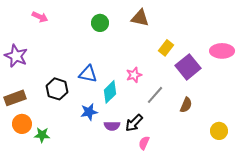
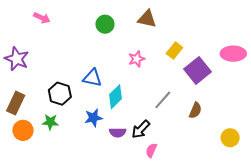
pink star: (134, 75) -> (137, 59), moved
brown rectangle: (15, 98) -> (16, 103), turned -45
green star: (42, 135) -> (50, 122), moved

